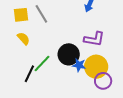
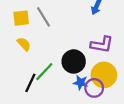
blue star: (79, 65) -> (80, 83), moved
purple circle: (103, 81) -> (94, 88), moved

